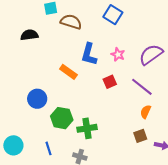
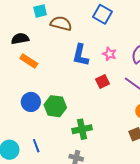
orange rectangle: (68, 72) -> (29, 61), moved
green hexagon: (62, 118) -> (55, 106), moved
blue line: (49, 148) -> (36, 146), moved

